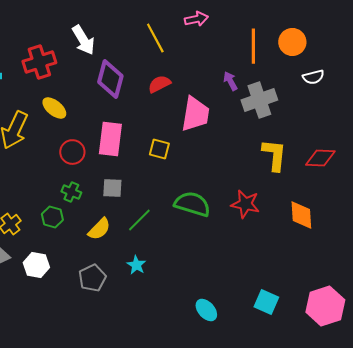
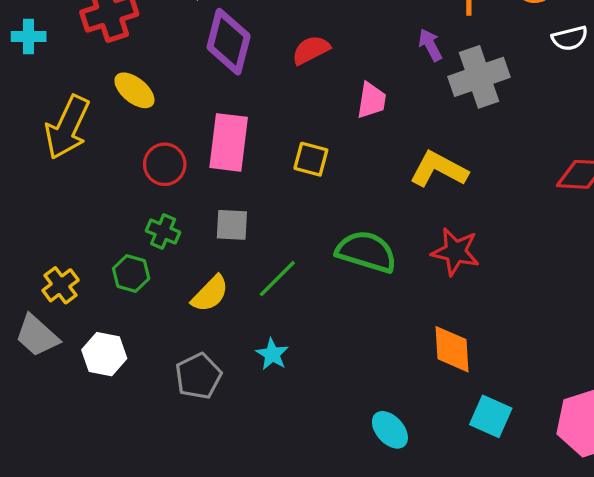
pink trapezoid: (195, 114) -> (371, 100), size x0.6
yellow L-shape: (274, 155) -> (439, 169), moved, turned -68
orange diamond: (301, 215) -> (452, 349), moved

